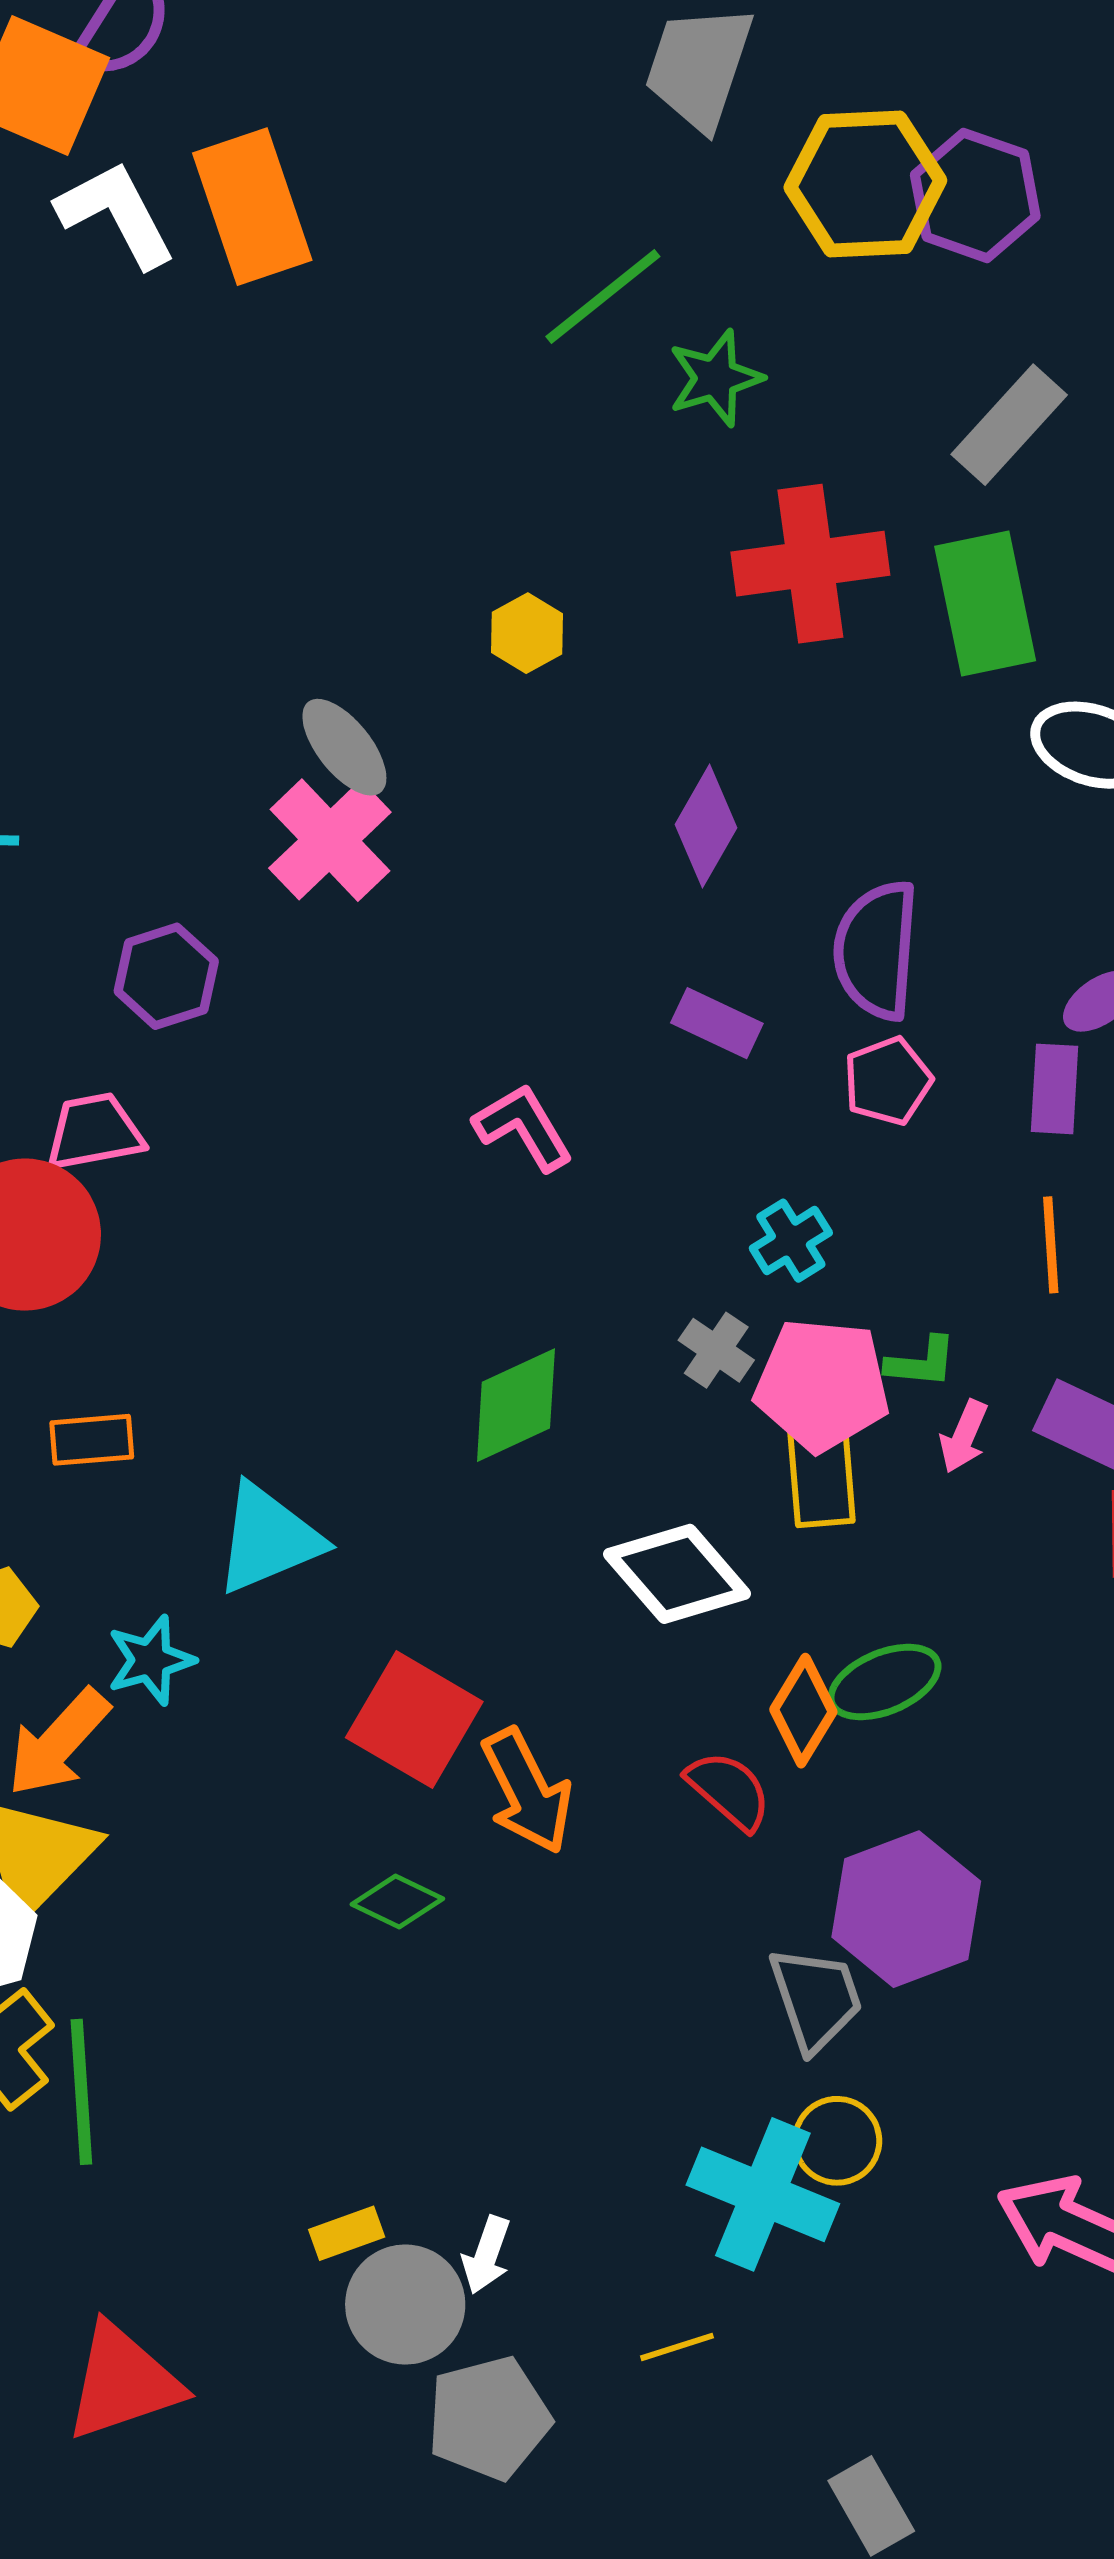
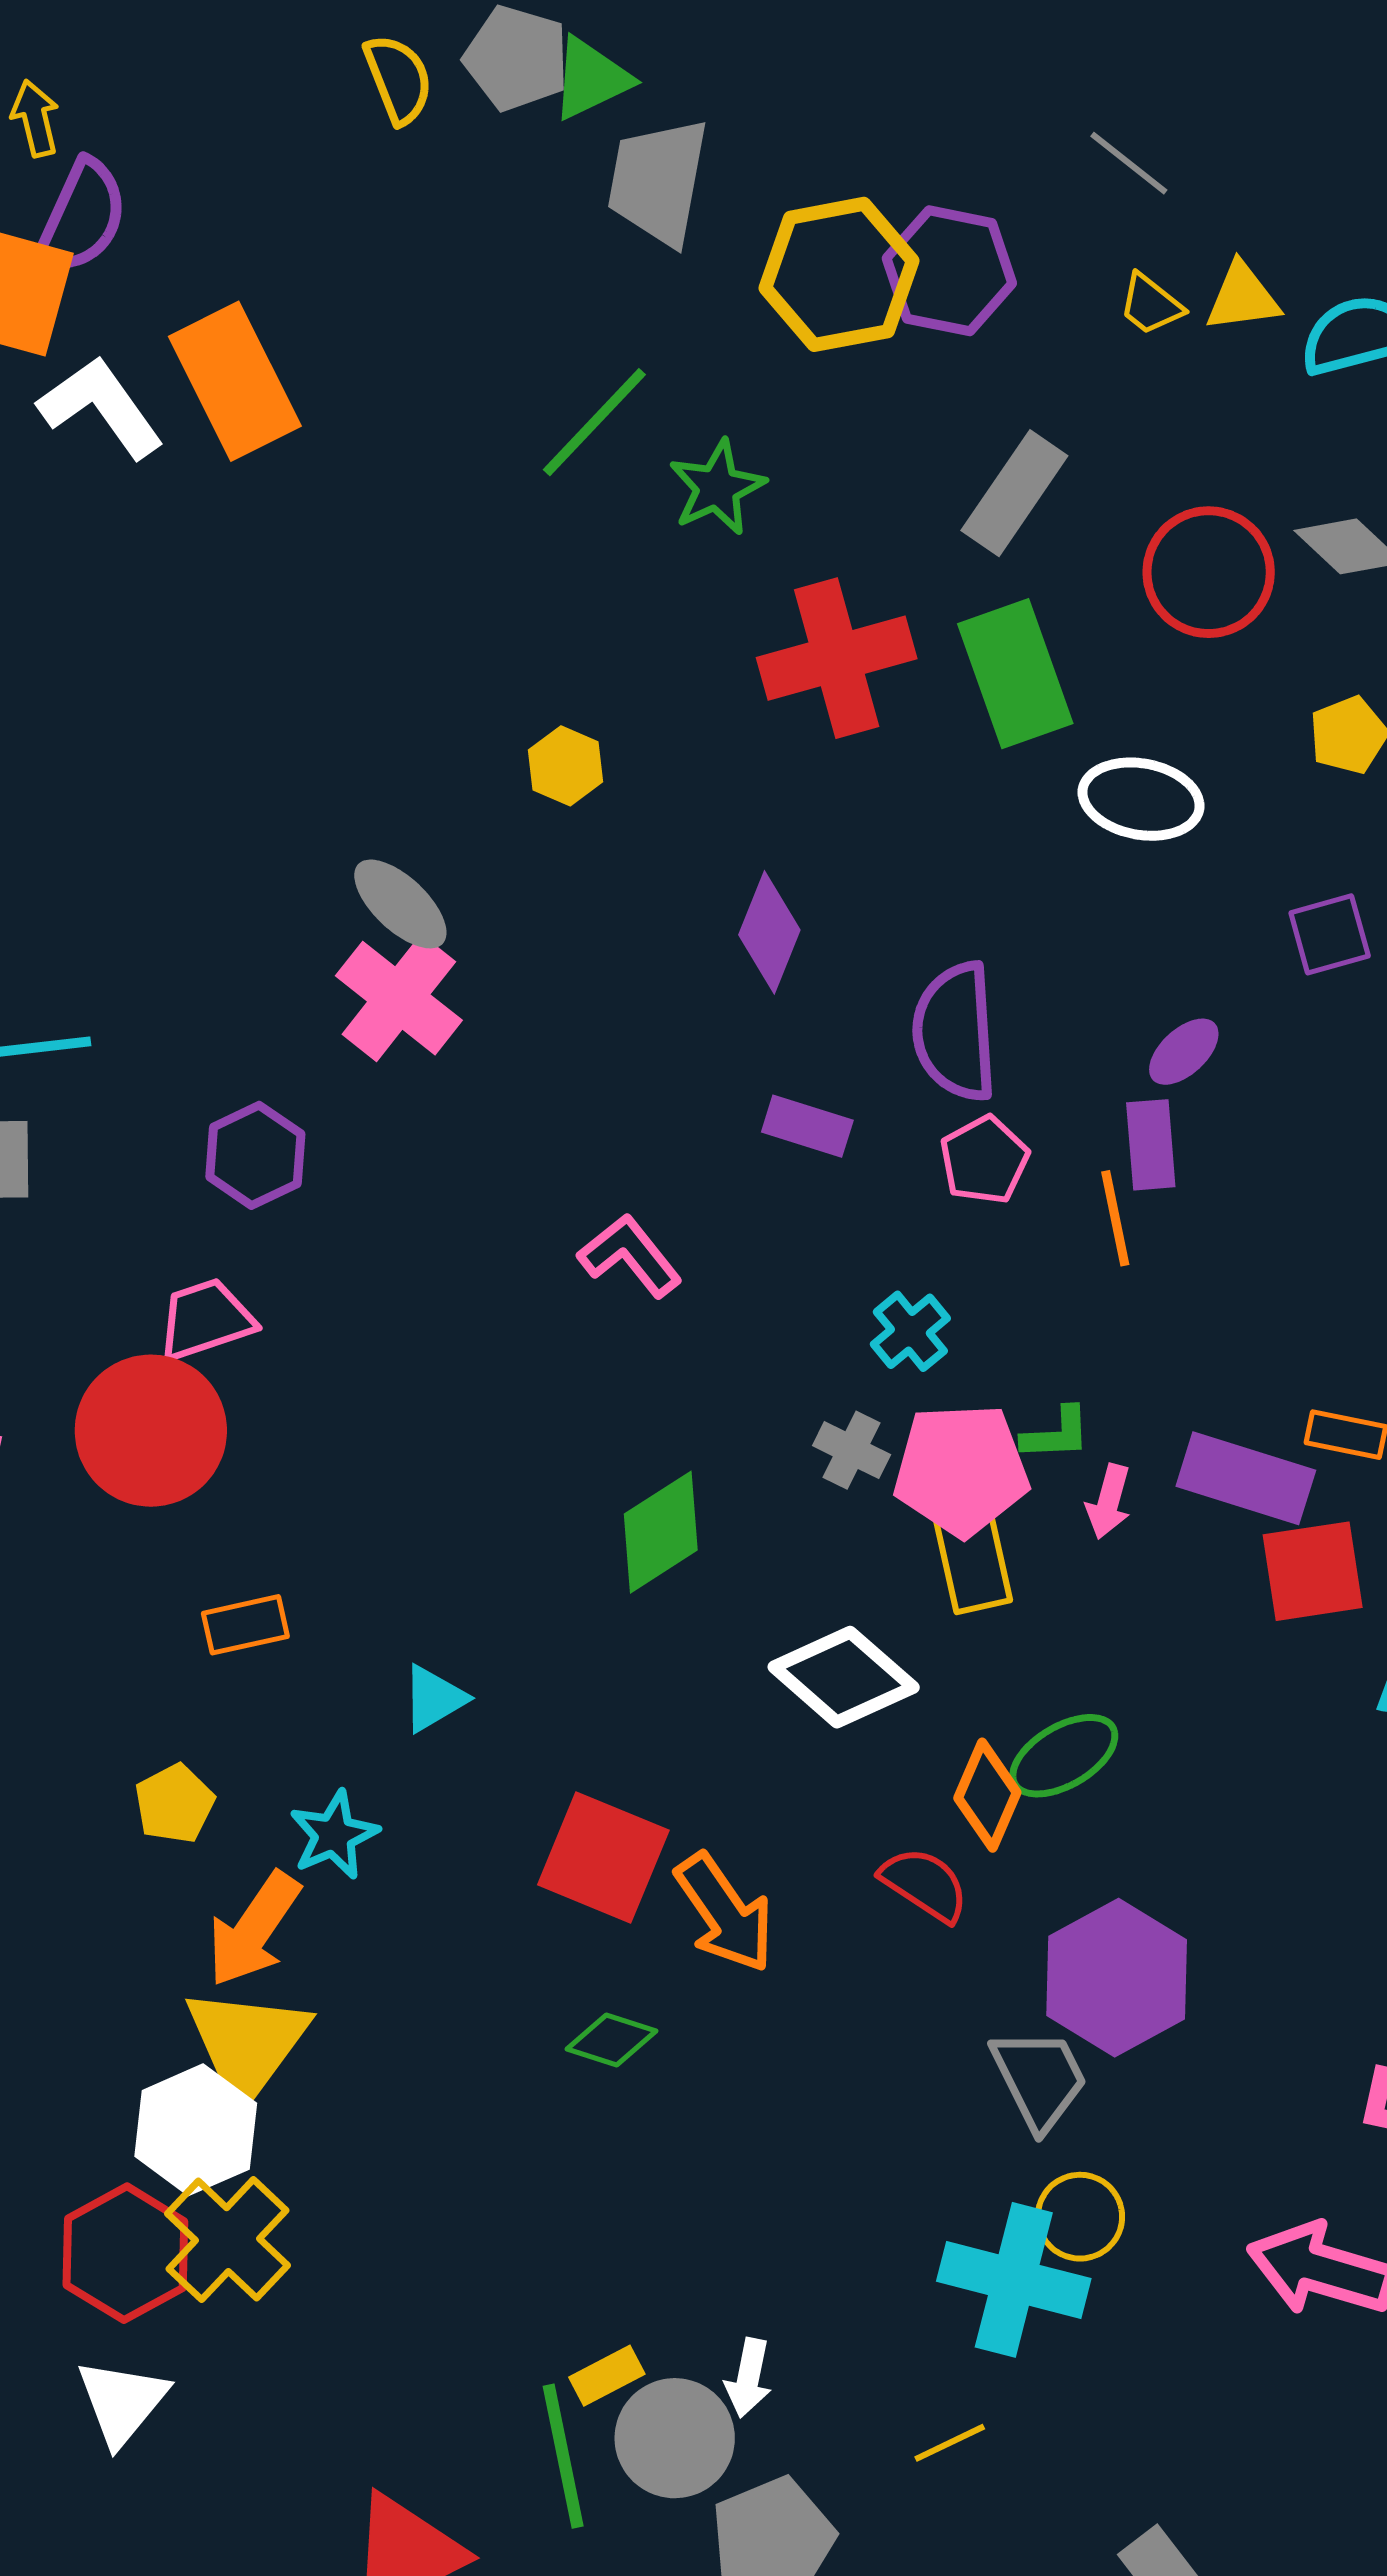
orange line: (1051, 1245) -> (1115, 1218), moved
cyan triangle: (268, 1539) -> (434, 1699), size x0.6
green line: (81, 2092) -> (563, 2456), moved

